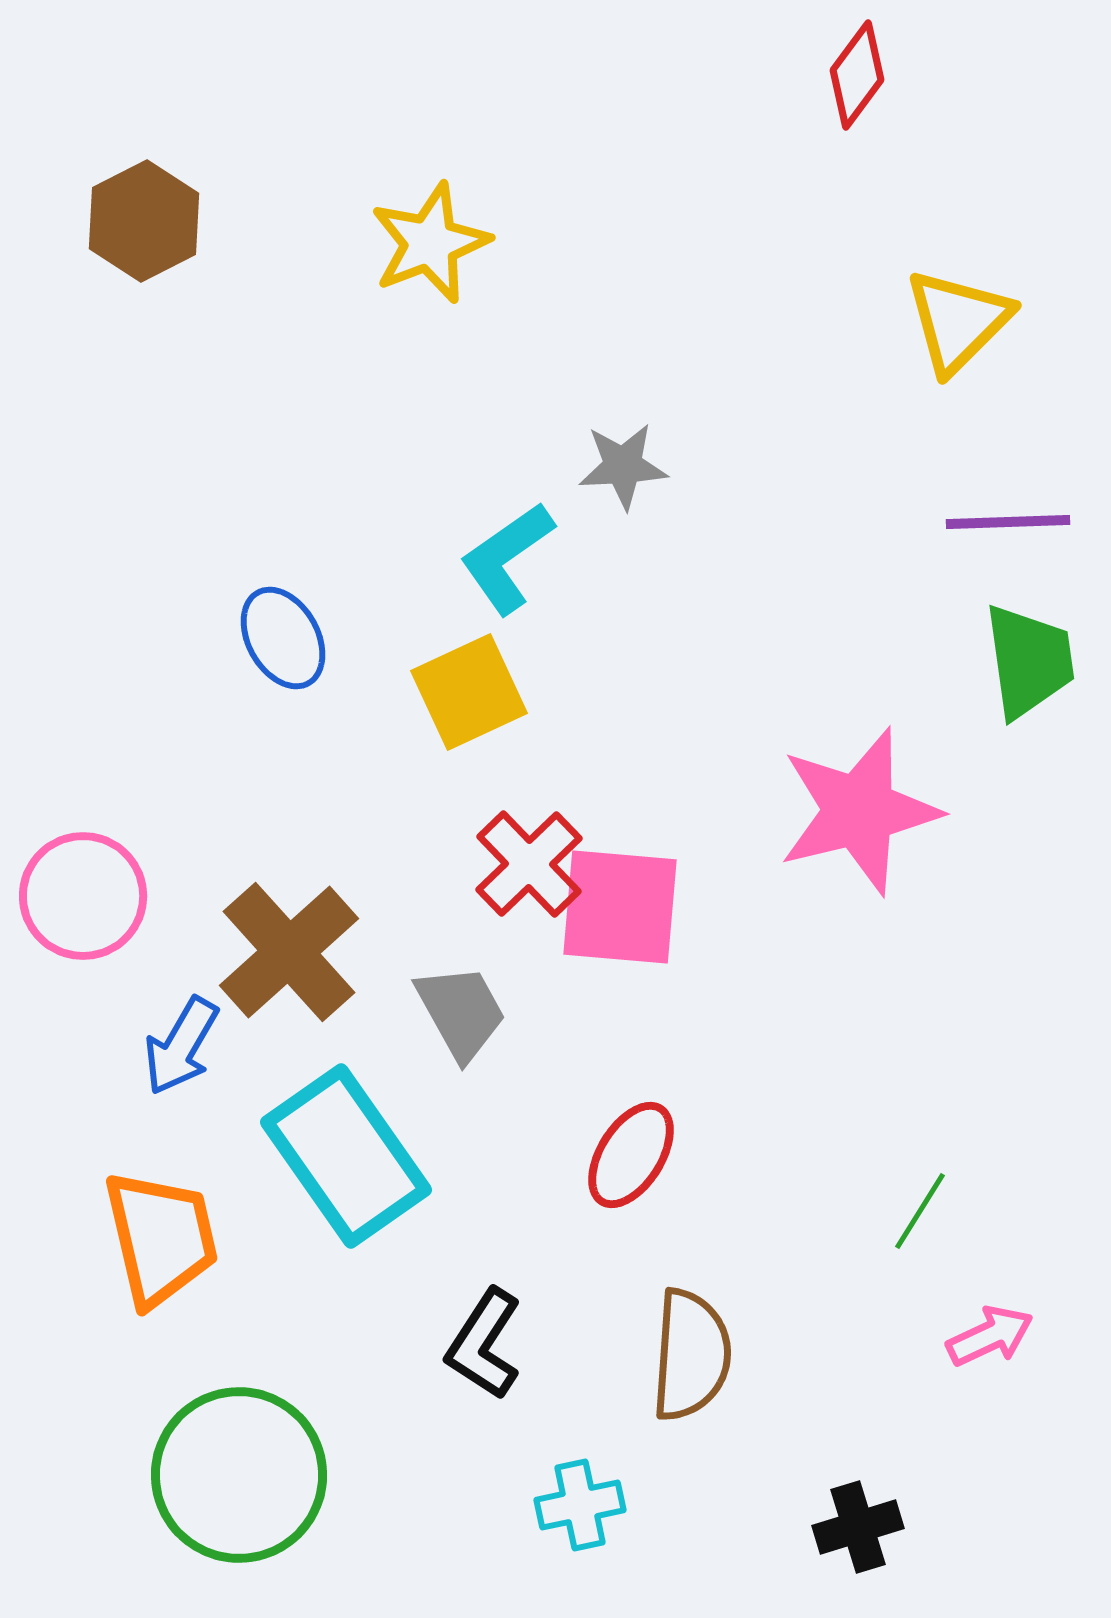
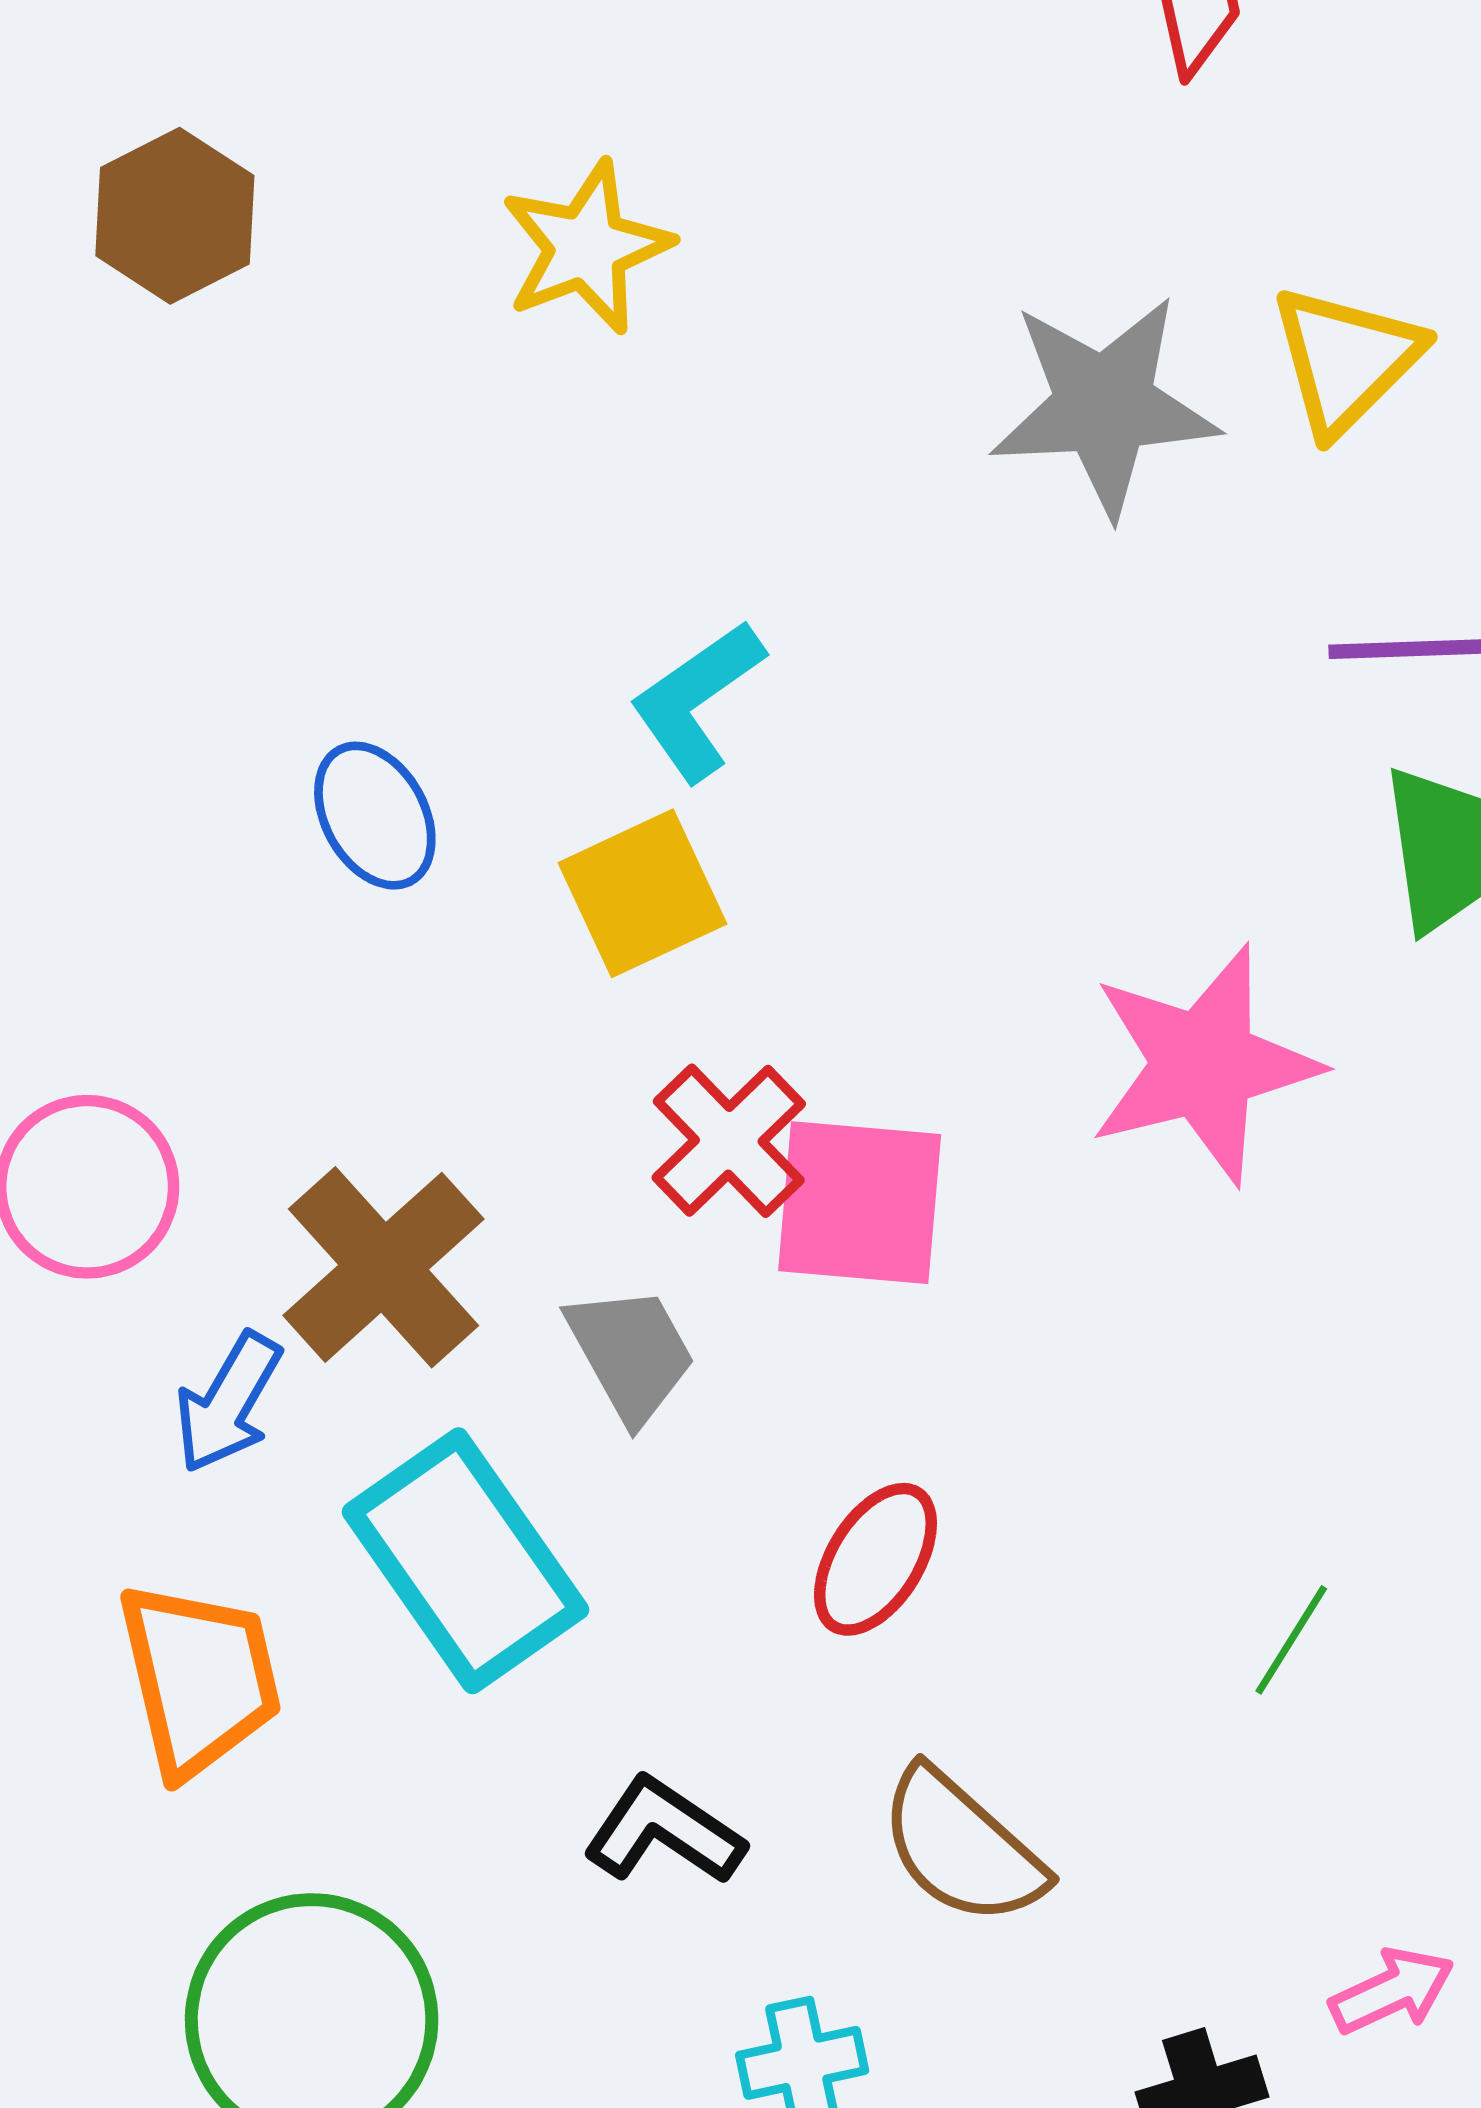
gray star: (623, 466) -> (1104, 406), moved, size x1.8
pink arrow: (990, 1336) -> (1392, 1991), moved
black L-shape: (484, 1344) -> (664, 1831), turned 91
brown semicircle: (691, 1355) -> (962, 1847), turned 128

